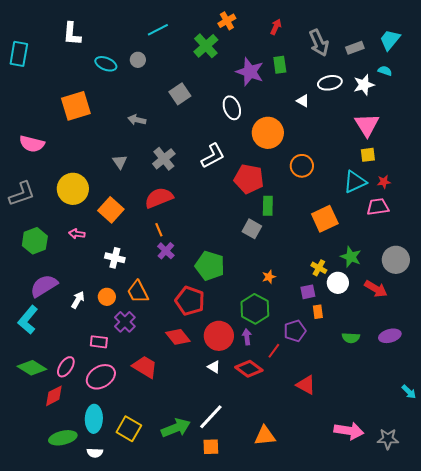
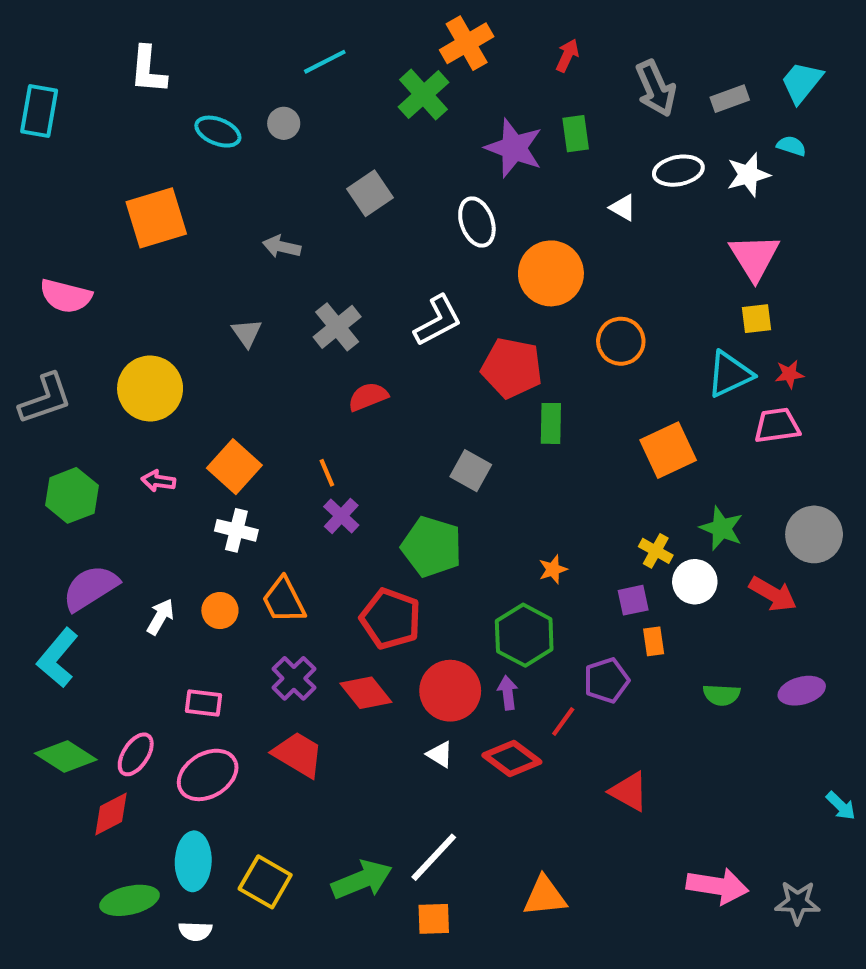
orange cross: (227, 21) -> (467, 43), size x1.4
red semicircle: (159, 198) -> (368, 397), moved, size x0.7
orange square: (111, 210) -> (234, 467), moved
gray square: (252, 229) -> (471, 471), moved
purple cross: (125, 322) -> (294, 678), moved

